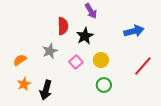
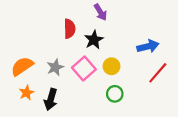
blue arrow: (134, 31) -> (148, 46), moved
gray star: (50, 51) -> (55, 67), moved
orange semicircle: (20, 60) -> (22, 66), size x1.5
pink square: (76, 62) -> (84, 68), size x1.5

